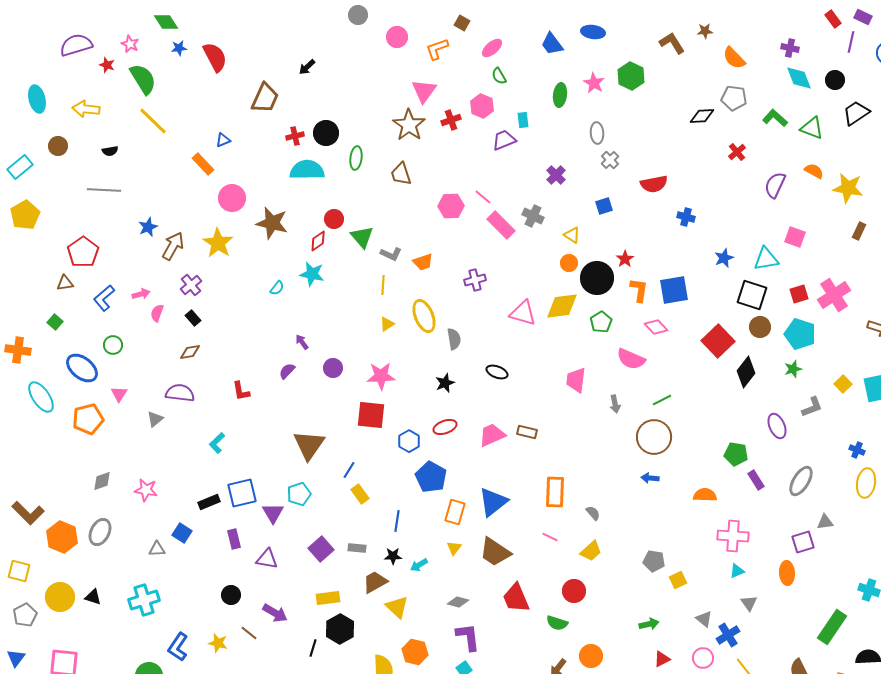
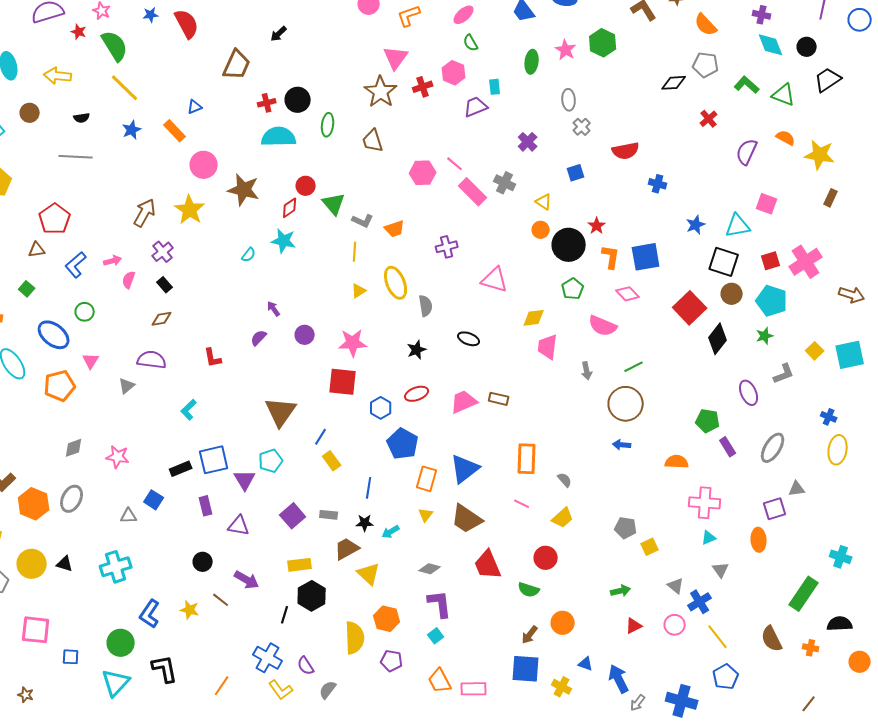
blue star: (148, 227) -> (132, 130), moved
yellow diamond: (562, 306) -> (534, 318), moved, size x0.7

